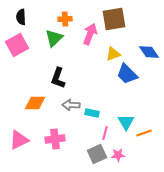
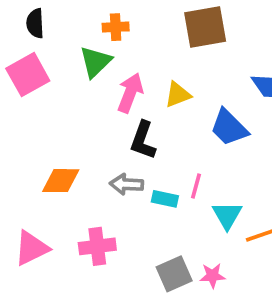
pink arrow: (90, 34) -> (130, 93), moved
yellow triangle: (113, 54) -> (178, 95), moved
black L-shape: (58, 78) -> (143, 140), moved
pink line: (105, 133) -> (196, 186), moved

